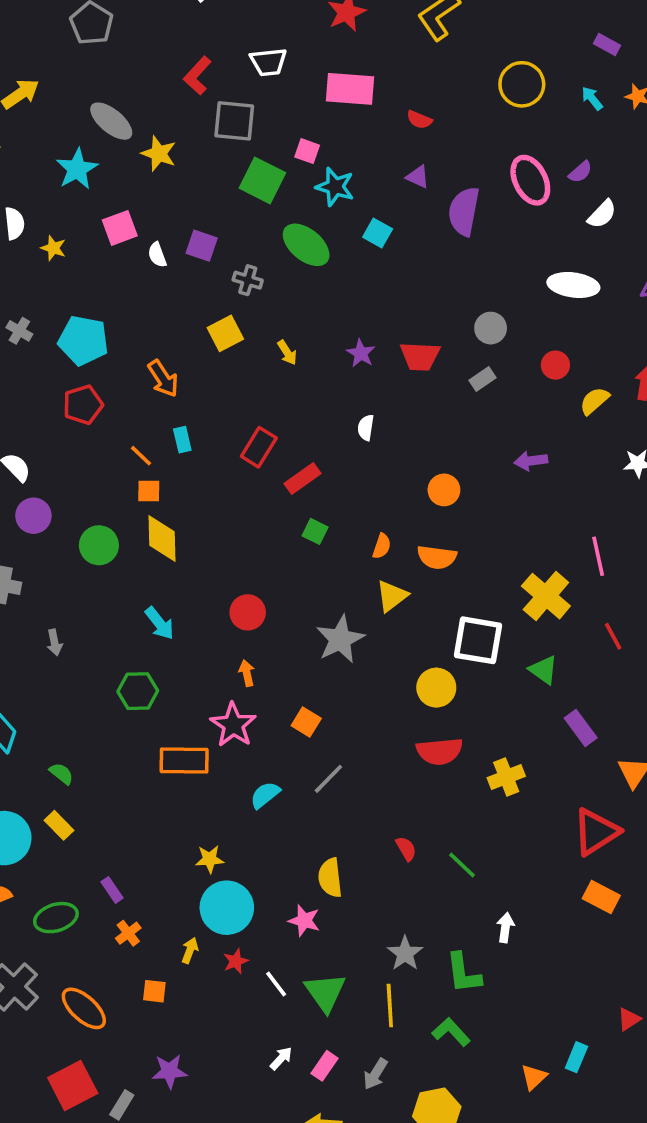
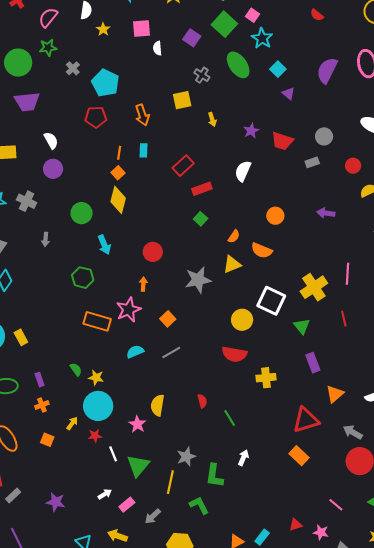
purple triangle: (418, 177) -> (288, 93), moved
purple square: (202, 246) -> (192, 38), moved
white semicircle: (366, 428) -> (243, 171), size x1.5
orange line: (141, 456) -> (119, 153), turned 40
orange square: (149, 491) -> (118, 173), turned 32
green circle: (99, 545) -> (82, 213), moved
green semicircle: (61, 774) -> (76, 369), moved
purple star: (169, 1071) -> (56, 502), moved

